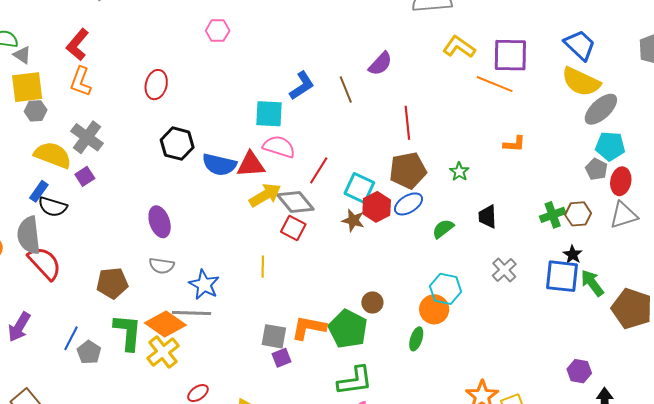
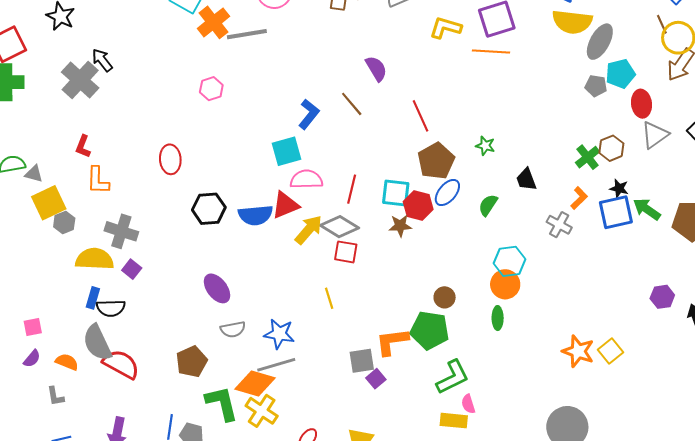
red L-shape: (78, 45) -> (83, 146), size x0.7
purple semicircle: (380, 64) -> (376, 68), turned -56
orange L-shape: (514, 144) -> (579, 198), moved, turned -30
gray pentagon: (596, 169) -> (596, 86), moved

